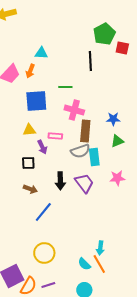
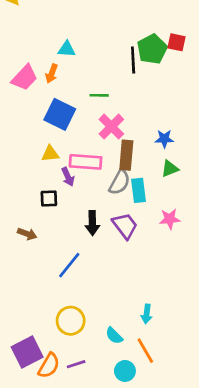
green pentagon: (104, 34) -> (152, 49), moved
blue square: (36, 101) -> (60, 114), turned 30
pink cross: (74, 110) -> (111, 127), turned 30
pink rectangle: (55, 136) -> (86, 162), size x1.6
gray semicircle: (80, 151) -> (120, 182), turned -42
brown arrow: (30, 189) -> (27, 234), moved
cyan semicircle: (84, 264) -> (114, 336), moved
orange line: (99, 264) -> (145, 351), moved

